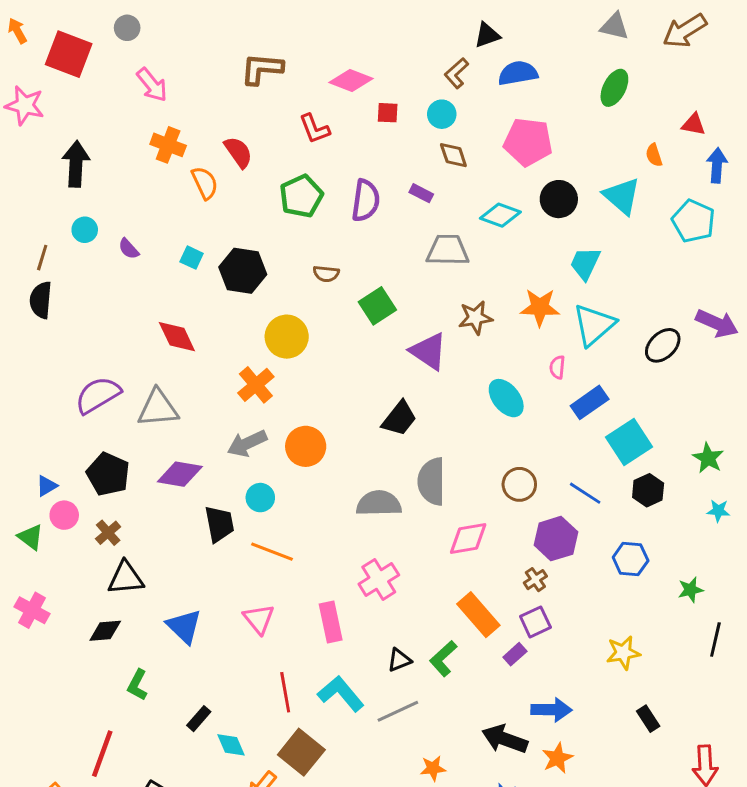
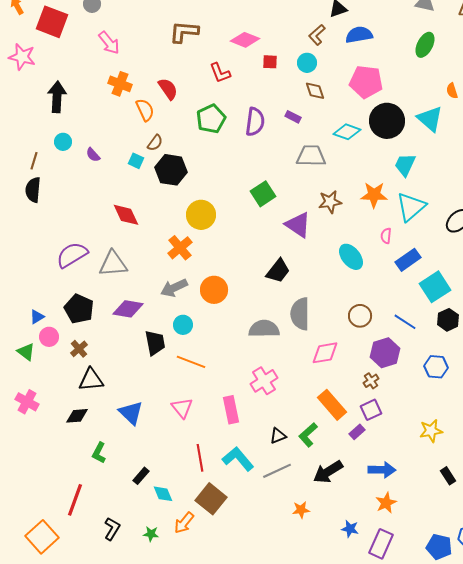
black circle: (559, 199) -> (387, 121), size x1.4
brown semicircle: (326, 274) -> (155, 143), moved, turned -60
black arrow: (505, 739) -> (328, 472), moved, turned -52

